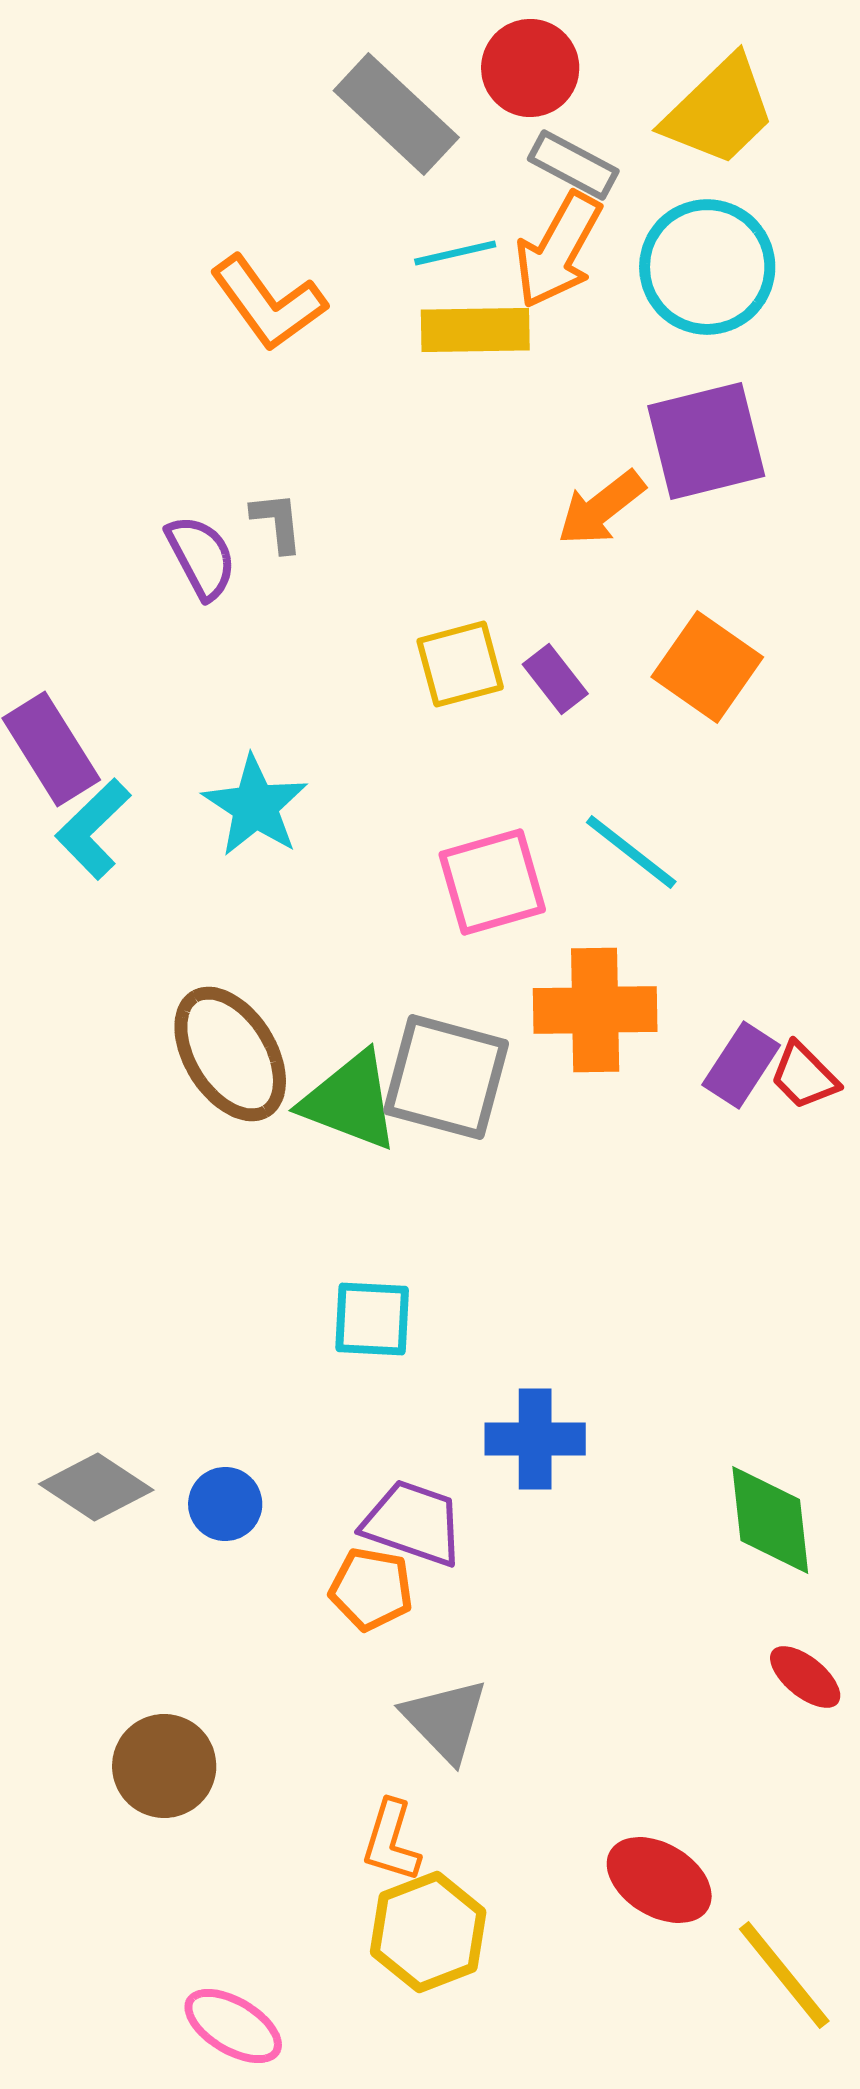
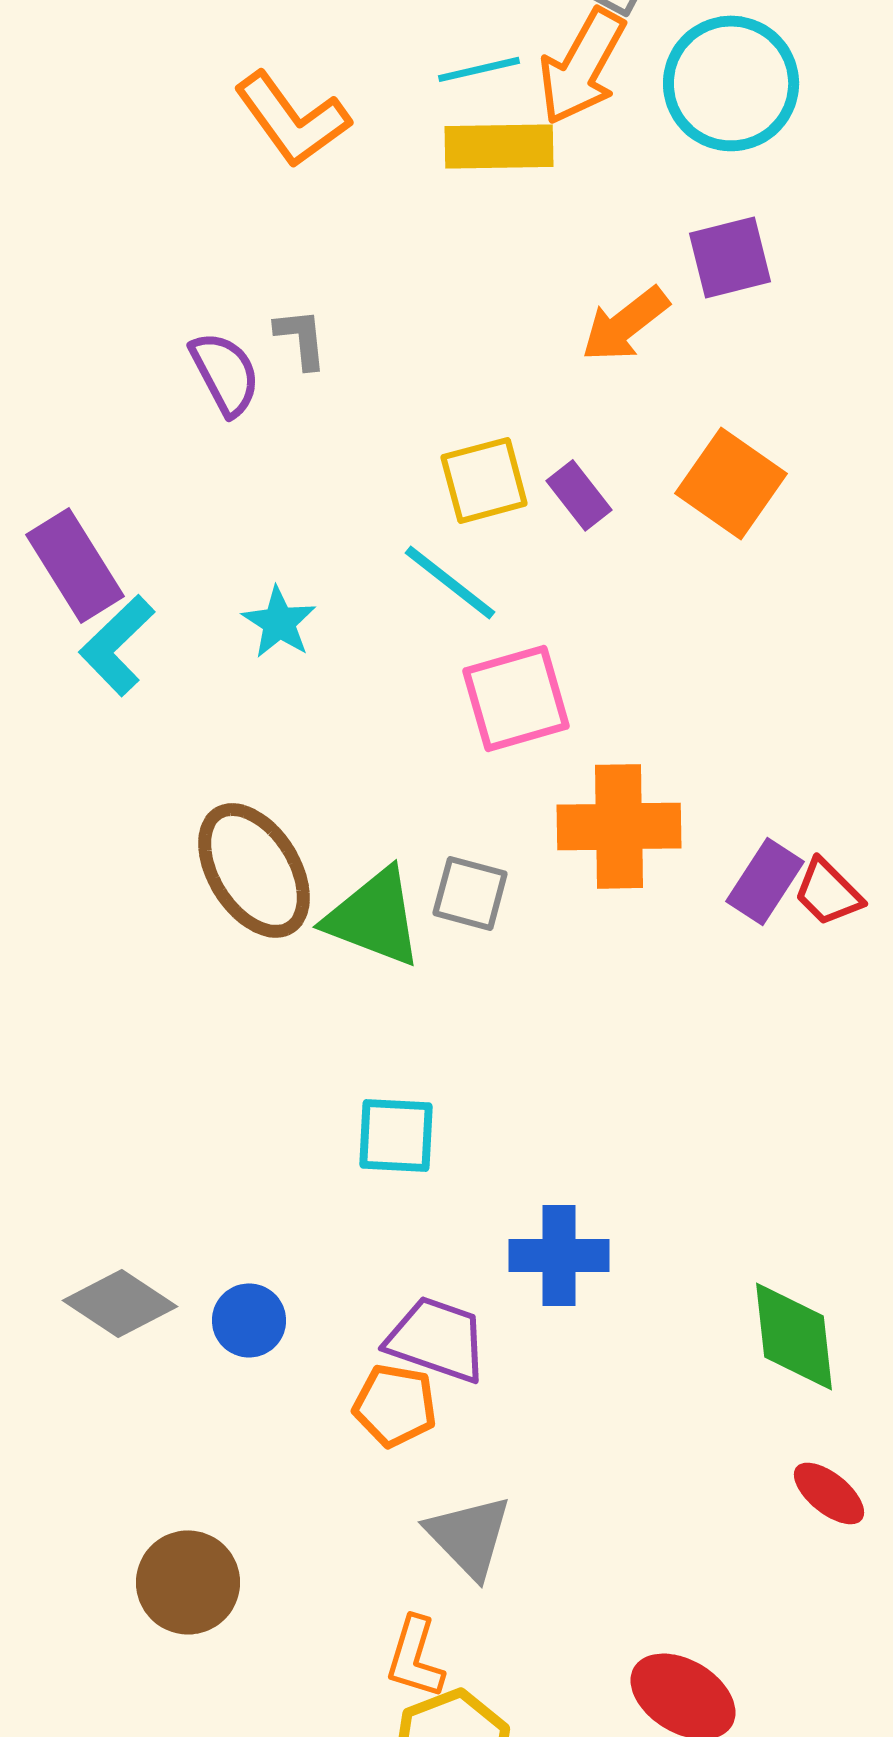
purple square: (706, 441) -> (730, 257), size x0.7
cyan star: (255, 806) -> (279, 622), size x0.7
cyan line: (631, 852) -> (450, 582), moved
gray square: (446, 1077) -> (470, 893), size x0.6

